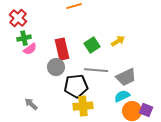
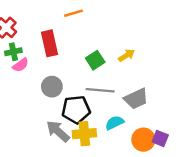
red rectangle: (62, 49) -> (50, 43), moved
cyan semicircle: (122, 96) -> (114, 123), moved
gray arrow: (31, 104) -> (58, 131), moved, size x1.5

